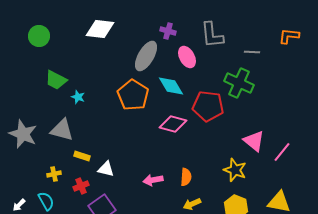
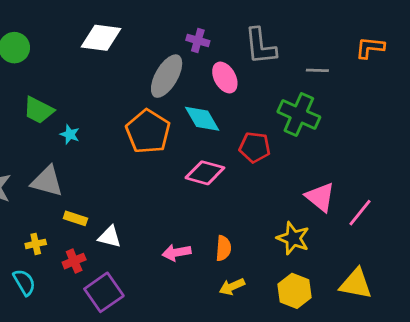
red pentagon: (208, 106) -> (255, 147), size x0.7

